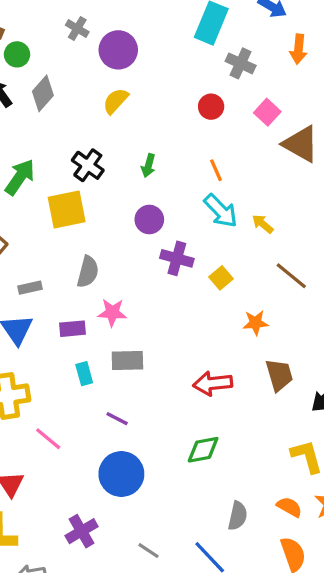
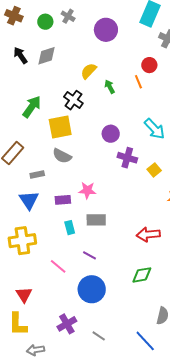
purple circle: (118, 50) -> (106, 30), moved
green circle: (17, 54) -> (45, 22), moved
gray diamond: (43, 93) -> (47, 56), turned 30
yellow semicircle: (116, 101) -> (89, 71), moved
green arrow: (148, 166) -> (110, 87), moved, turned 136
orange line: (216, 170) -> (138, 82), moved
gray semicircle: (88, 272) -> (62, 156), moved, turned 102
pink line: (48, 439) -> (58, 266), moved
gray line: (149, 551) -> (99, 336), moved

